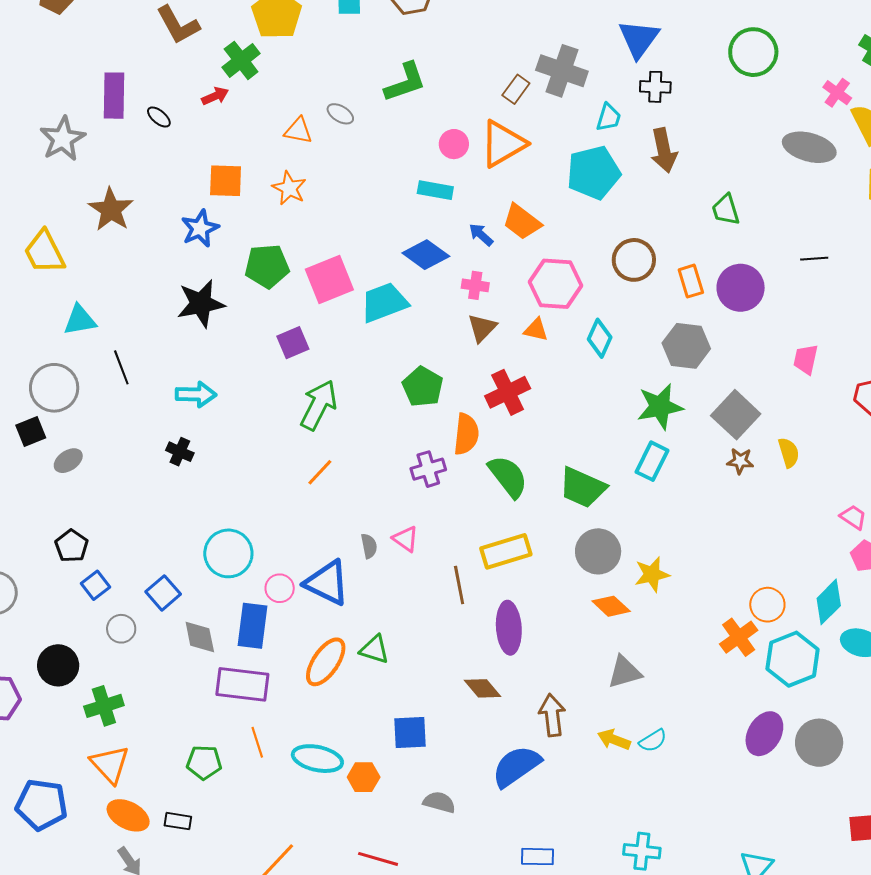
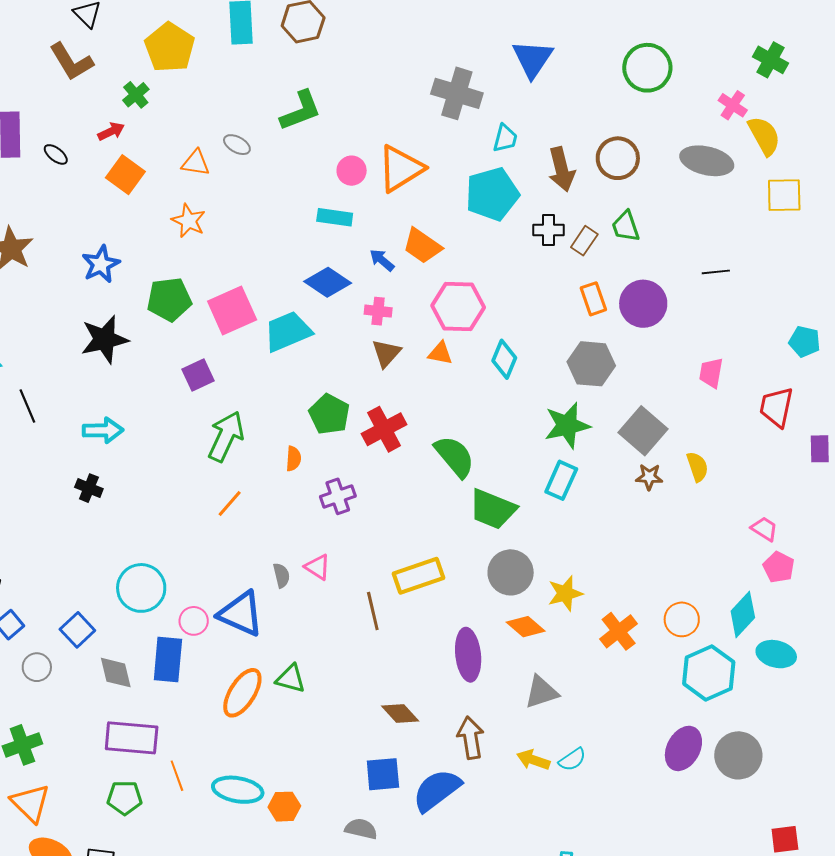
green cross: (241, 60) -> (136, 95), size x0.7
black cross: (655, 87) -> (549, 230), moved
brown rectangle: (516, 89) -> (584, 241), moved
orange square: (226, 181) -> (125, 175), moved, turned 36
brown circle: (634, 260) -> (618, 158), moved
red cross: (508, 392) -> (384, 429), moved
orange semicircle: (466, 434) -> (293, 459), moved, size x0.6
green semicircle: (508, 476) -> (455, 456), moved
purple ellipse: (509, 628) -> (468, 655), moved
orange cross: (739, 637) -> (619, 631), moved
purple rectangle: (242, 684) -> (132, 738), moved
blue square: (410, 733) -> (383, 774), moved

